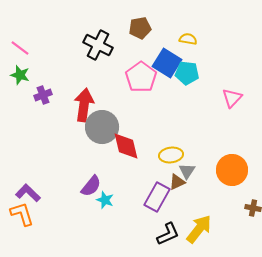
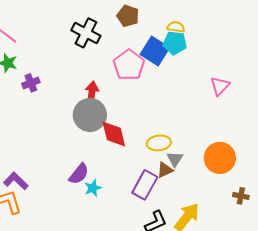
brown pentagon: (140, 28) -> (128, 16), turned 30
cyan pentagon: (187, 73) -> (175, 43), moved
red arrow: (84, 105) -> (92, 93), moved, size x0.7
cyan star: (105, 200) -> (93, 188), turned 30

